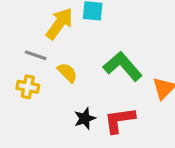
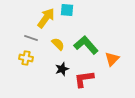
yellow semicircle: (67, 73) -> (58, 44), moved
black star: (85, 118) -> (62, 69), moved

